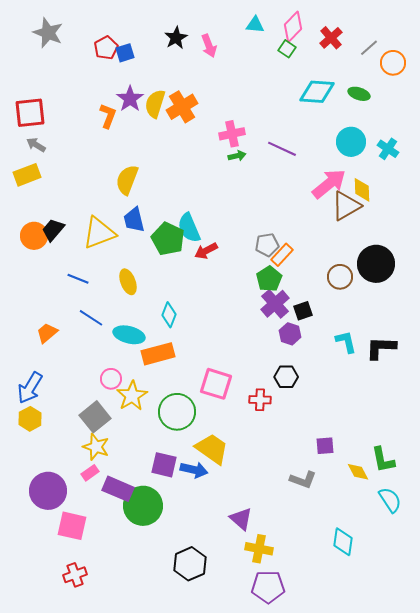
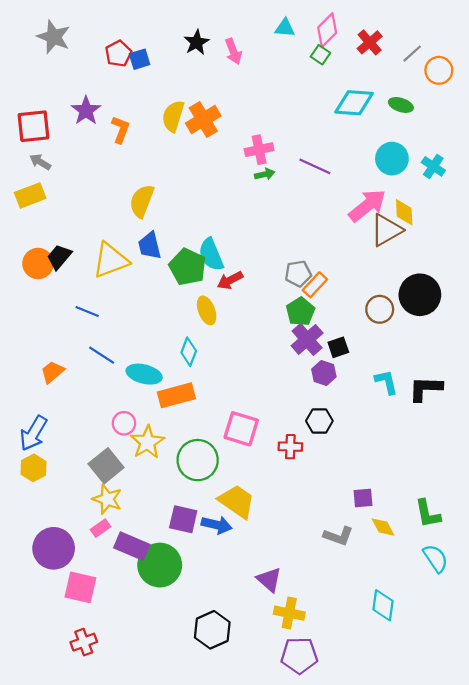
purple star: (130, 99) -> (86, 111), moved
yellow ellipse: (128, 282) -> (207, 310), moved
yellow diamond: (358, 472) -> (383, 527), moved

